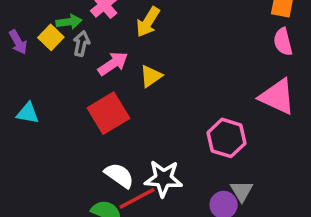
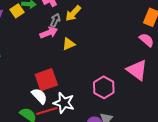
pink semicircle: (283, 42) -> (147, 40), turned 133
gray arrow: (81, 44) -> (55, 20), moved
red square: (108, 113) -> (46, 80), moved

